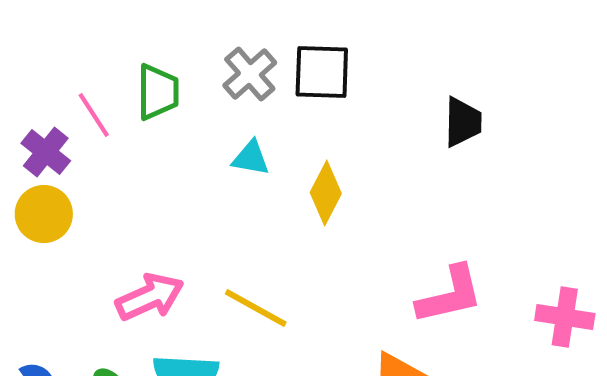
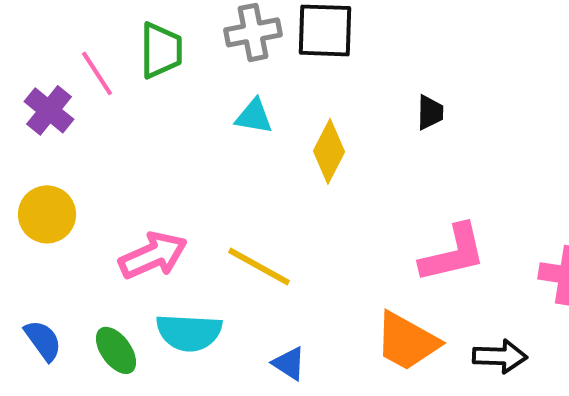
gray cross: (250, 74) -> (253, 32), turned 30
black trapezoid: (463, 122) -> (430, 112), moved, size x0.7
yellow circle: (44, 214) -> (47, 214), moved

